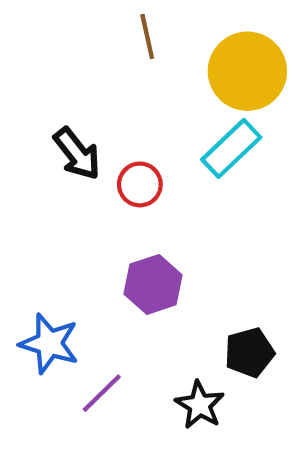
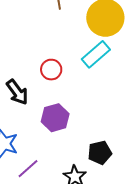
black arrow: (77, 154) -> (17, 92), moved

